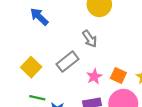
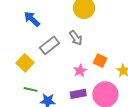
gray rectangle: (68, 62) -> (49, 45), moved
orange square: (118, 75) -> (100, 61), moved

